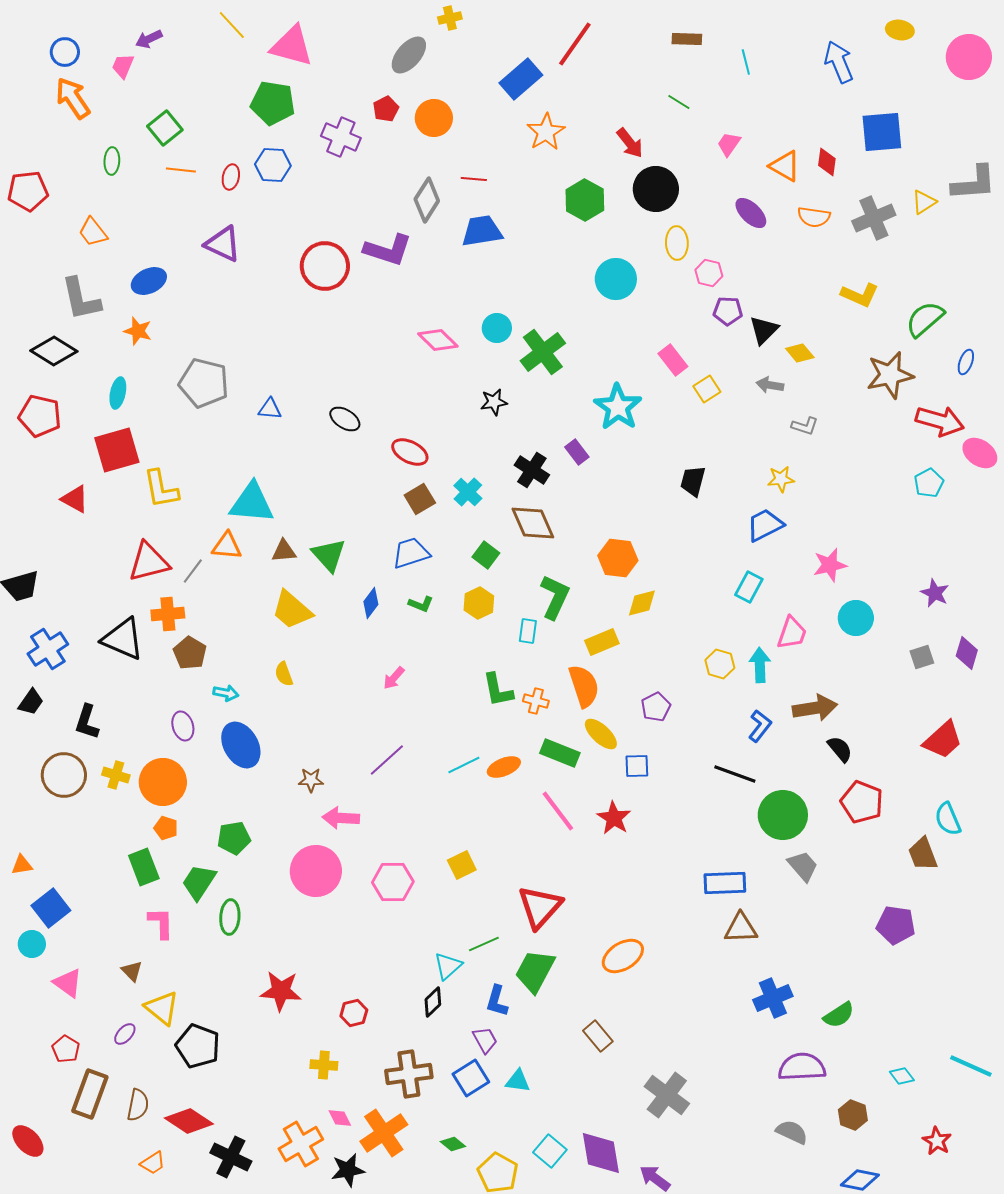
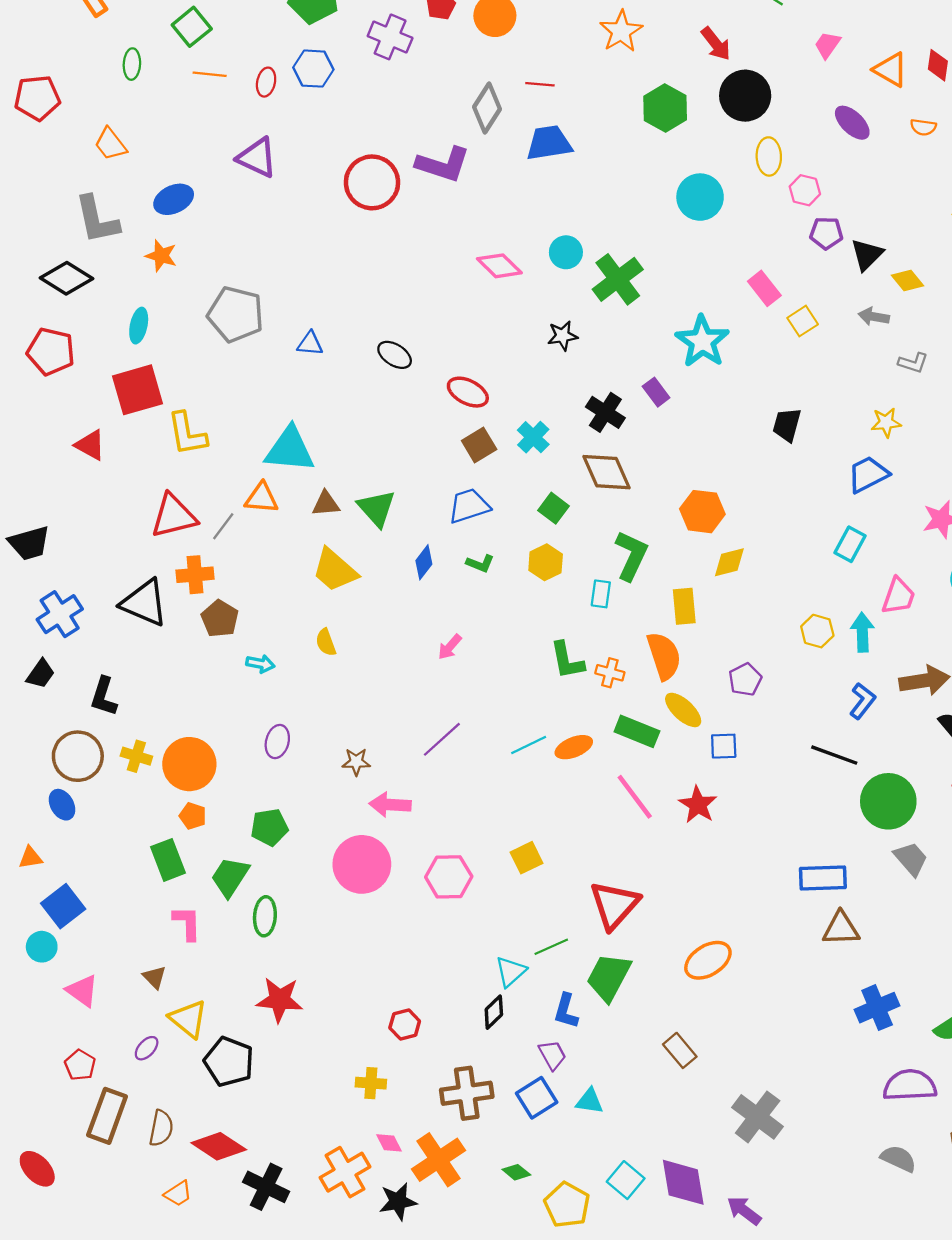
orange semicircle: (814, 217) -> (923, 127), size x0.7
yellow rectangle: (602, 642) -> (684, 606), turned -72
purple ellipse: (183, 726) -> (277, 742), moved, turned 32
blue ellipse: (241, 745) -> (62, 805), moved, size x0.6
red star: (281, 991) -> (280, 1000), moved

